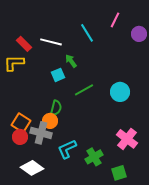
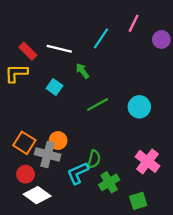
cyan line: (87, 33) -> (101, 38), turned 66
cyan square: (58, 75) -> (55, 87), moved, turned -32
green semicircle: (56, 108) -> (94, 159), moved
red circle: (20, 137) -> (26, 174), moved

